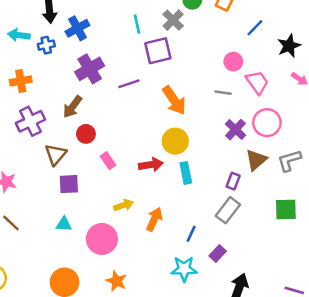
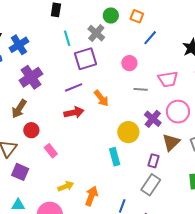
blue line: (255, 28) -> (150, 38), moved
pink circle: (233, 62) -> (129, 63), moved
pink trapezoid: (257, 82) -> (168, 79), turned 120
purple line: (129, 84) -> (74, 87), moved
orange arrow: (174, 100) -> (101, 98), size x0.7
yellow circle: (175, 141) -> (128, 132), moved
red arrow: (151, 165) -> (74, 112), moved
purple square: (69, 184) -> (20, 172), turned 30

